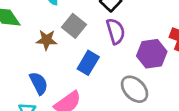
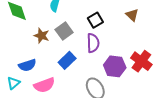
blue semicircle: (39, 83) -> (27, 65), turned 84

